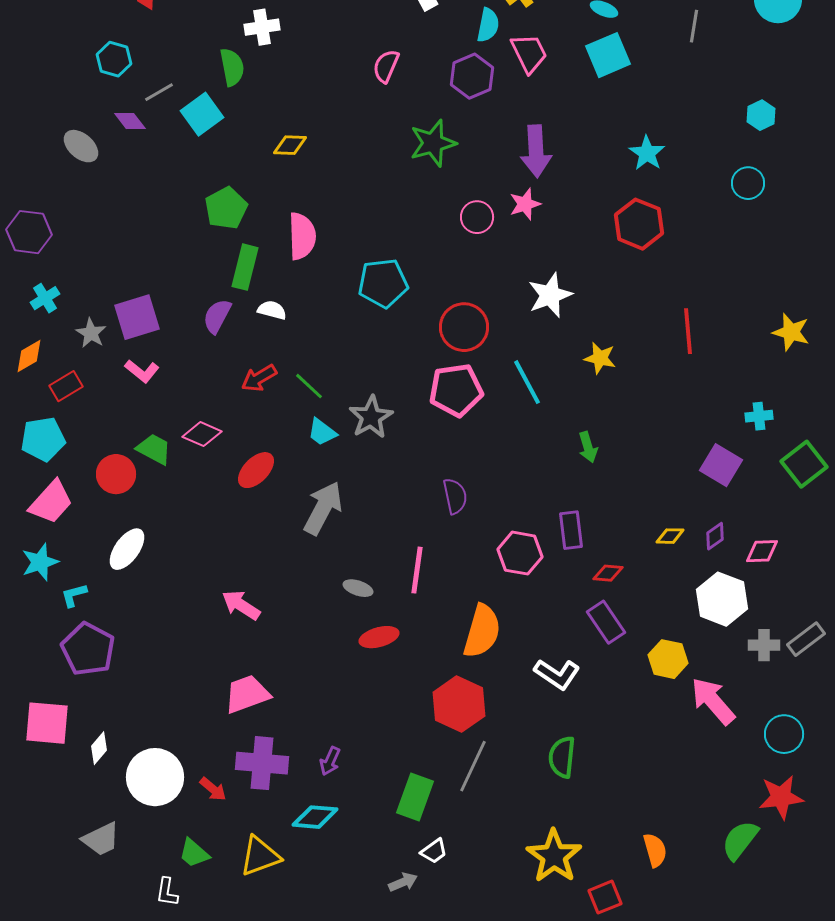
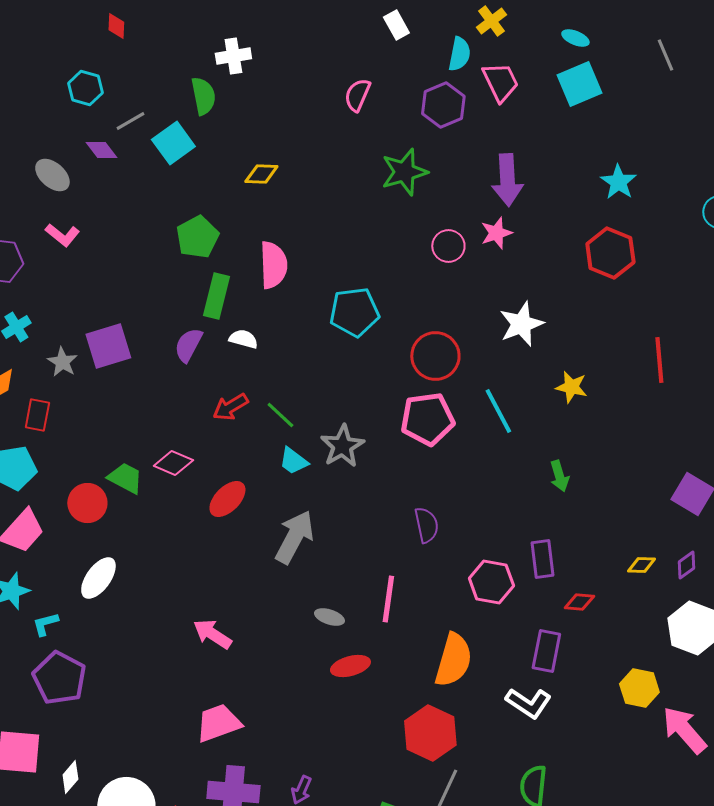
gray line: (694, 26) -> (665, 55), turned -32
pink L-shape: (142, 371) -> (62, 235), moved
red rectangle: (66, 386) -> (37, 415), turned -48
purple rectangle: (606, 622) -> (546, 651), moved, turned 45

